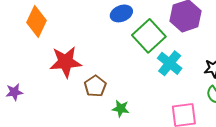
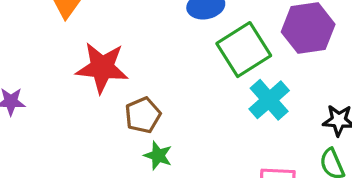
green star: (121, 109) -> (158, 156), moved

